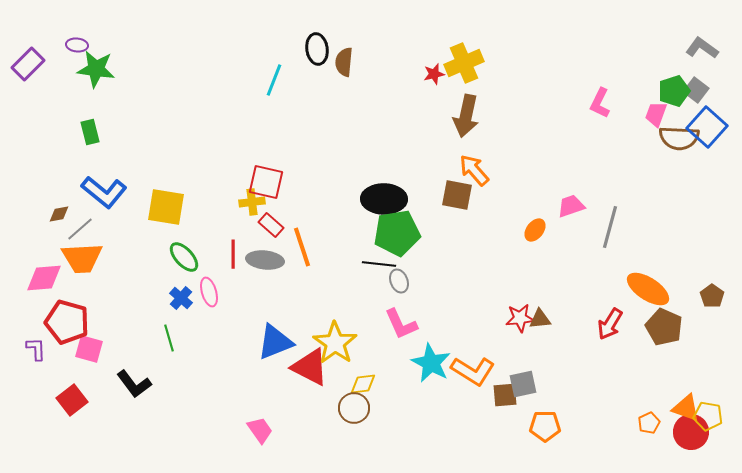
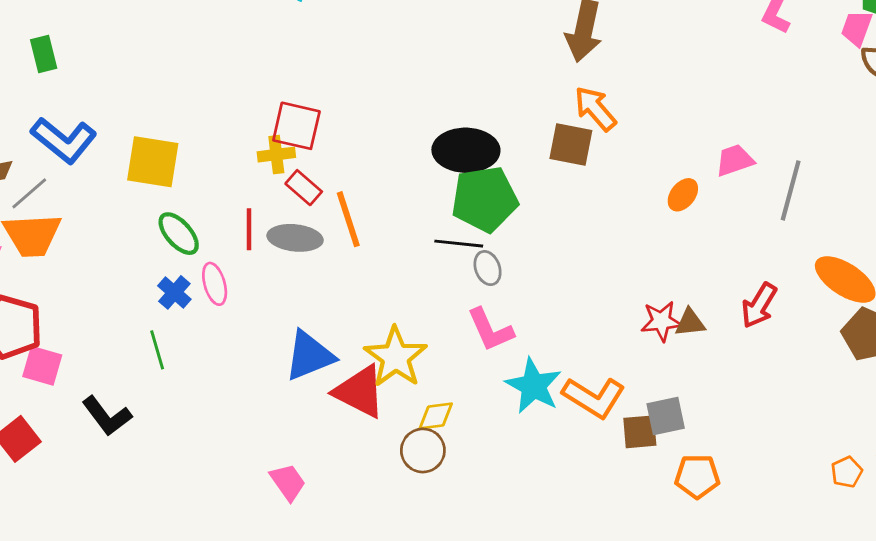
red arrow: (610, 324) -> (759, 305), moved

